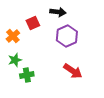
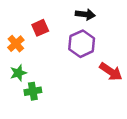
black arrow: (58, 12) -> (85, 14), moved
red arrow: (73, 71) -> (111, 72), moved

